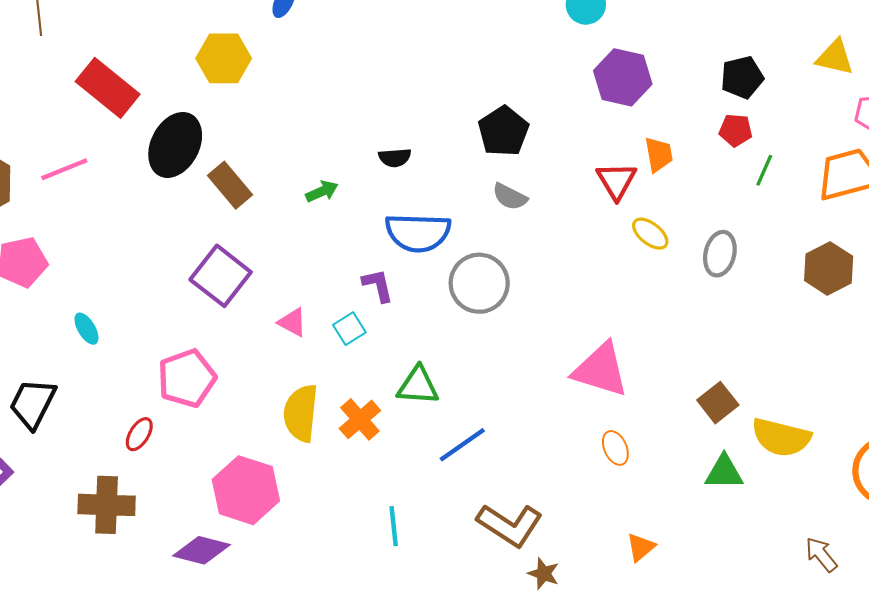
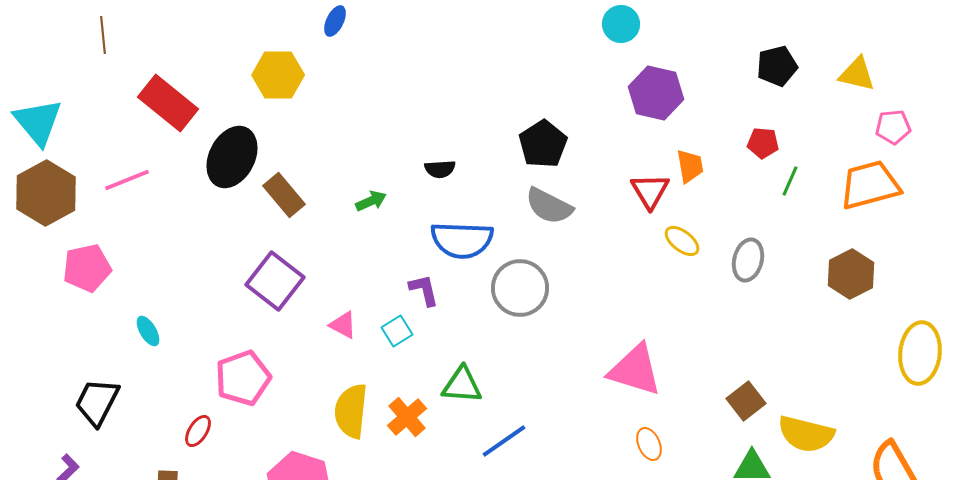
black pentagon: (742, 77) -> (777, 66), moved
gray semicircle: (510, 197) -> (549, 206), size x1.4

